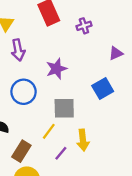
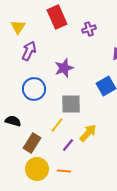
purple arrow: (18, 50) -> (29, 51), turned -144
yellow arrow: (83, 140) -> (88, 133), turned -132

